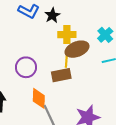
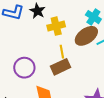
brown ellipse: (77, 49) -> (86, 36), moved

